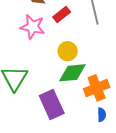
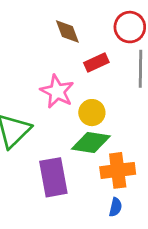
pink star: (33, 27) -> (57, 91), moved

